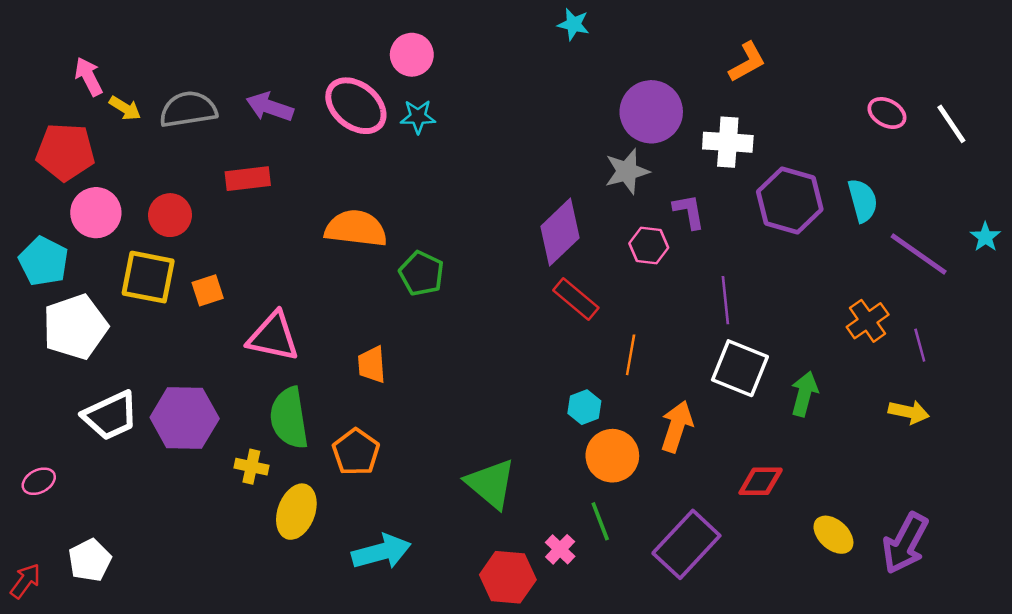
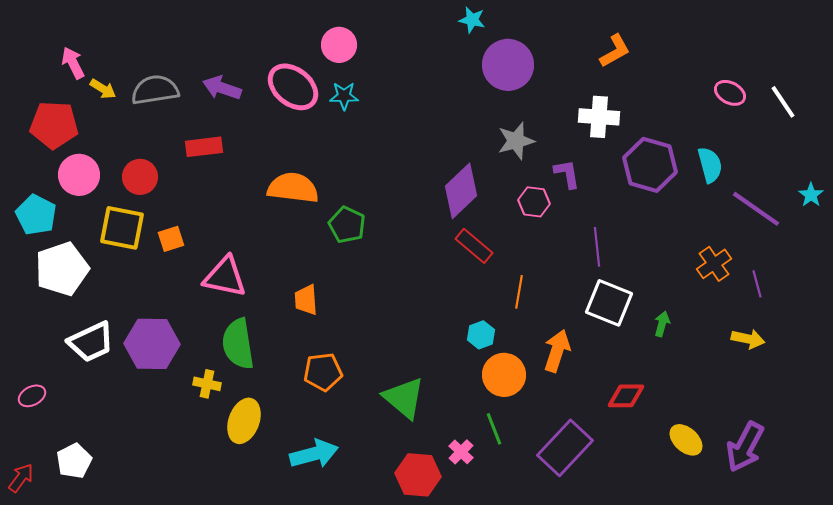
purple circle: (651, 112) -> (508, 65), moved
green arrow: (804, 394) -> (662, 324), size x0.7
orange pentagon: (356, 452) -> (323, 372), moved, turned 30

